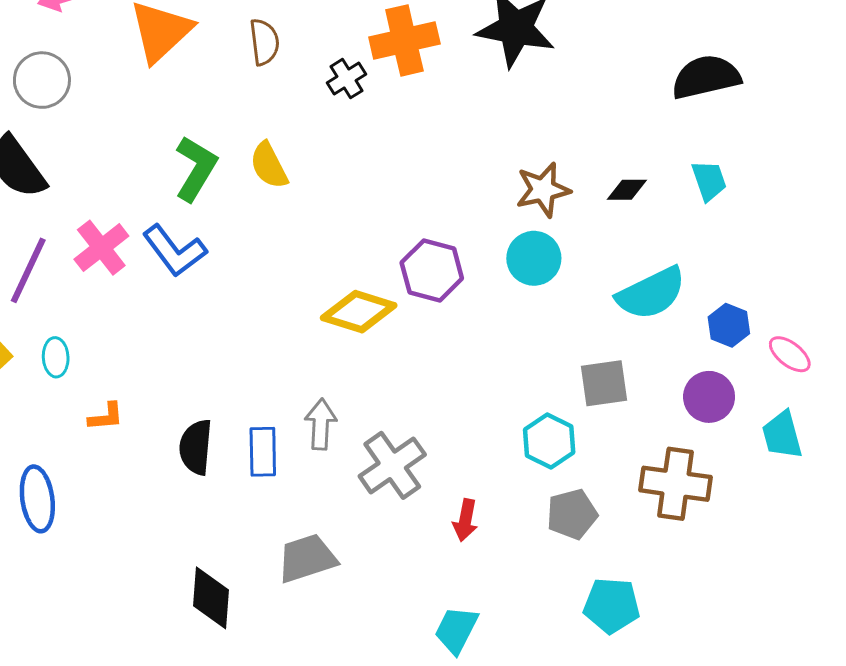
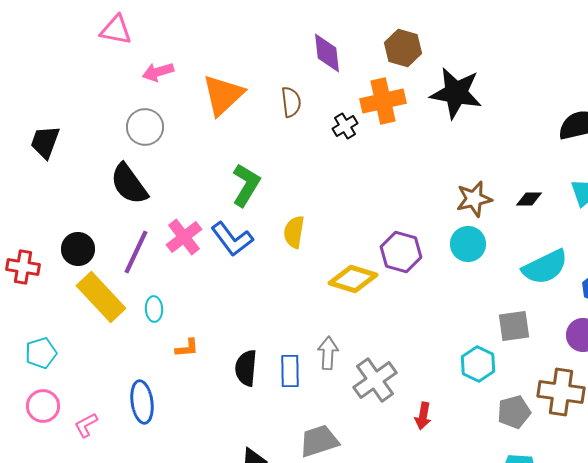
yellow semicircle: (269, 165) -> (294, 232), moved, turned 36
gray pentagon: (572, 514) -> (514, 412), moved

